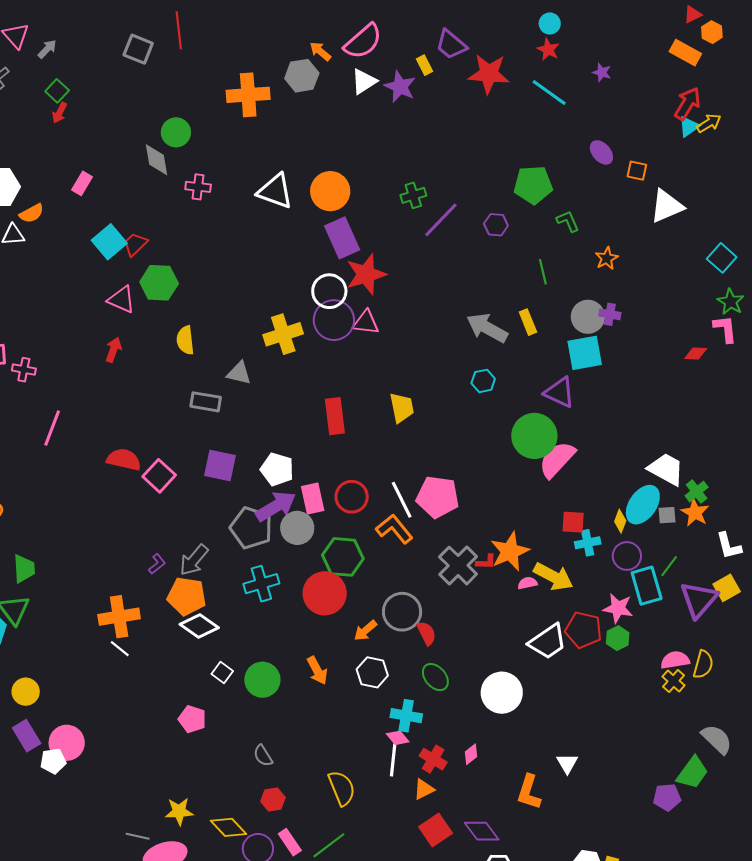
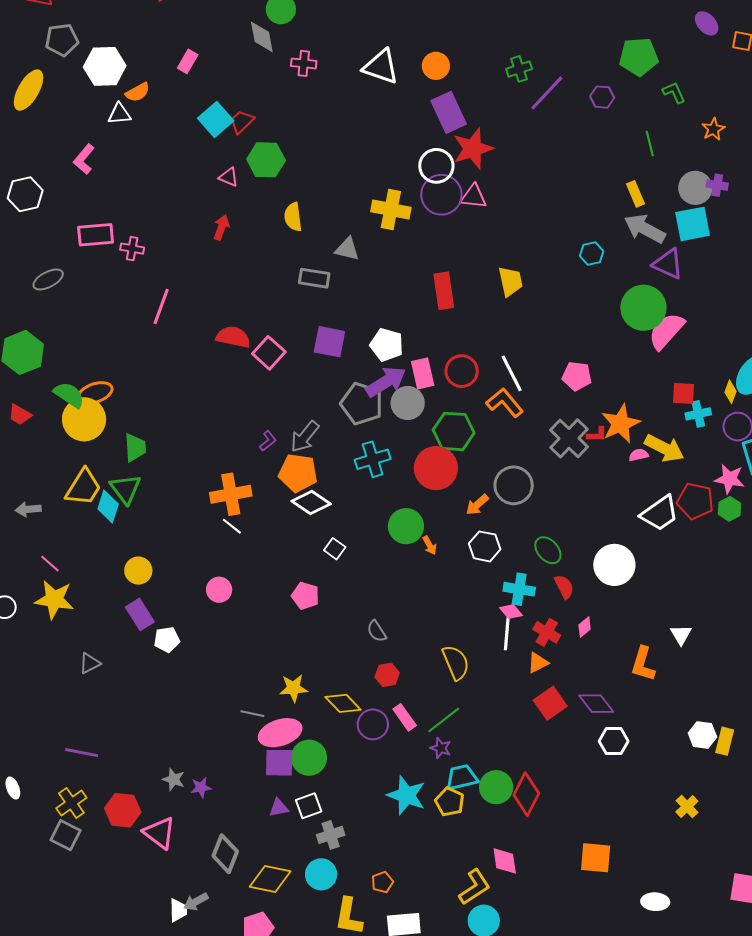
orange circle: (330, 191) -> (436, 66), size x0.7
pink triangle: (121, 300) -> (229, 177), size x0.7
gray arrow: (487, 328) -> (645, 229), moved
yellow cross: (283, 334) -> (391, 209), turned 30
pink pentagon: (438, 497) -> (577, 376), moved, size x0.7
red semicircle: (426, 633) -> (564, 587), moved
orange arrow: (317, 671) -> (430, 545), size x0.7
green circle: (262, 680) -> (406, 526), moved
pink circle: (67, 743) -> (219, 590), moved, size x0.7

